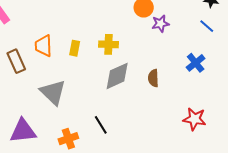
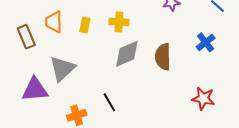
brown semicircle: (153, 78) -> (163, 57), size x1.5
gray triangle: (53, 92) -> (62, 69), turned 32
purple triangle: (23, 131) -> (35, 90), moved

